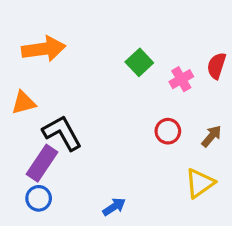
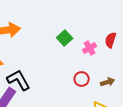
brown arrow: (211, 136) -> (108, 82), turned 32

